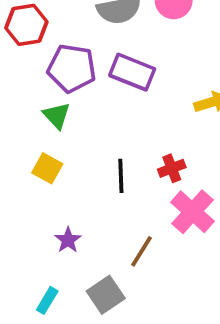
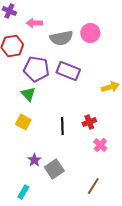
pink cross: (193, 212) -> (100, 145), size x0.6
brown line: (142, 251) -> (93, 186), moved
gray square: (106, 295) -> (54, 169), moved

